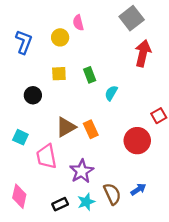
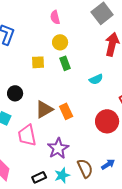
yellow circle: (60, 37) -> (60, 42), moved
cyan semicircle: (111, 93) -> (96, 79), moved, turned -144
black circle: (33, 95) -> (15, 93), moved

